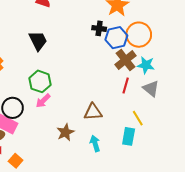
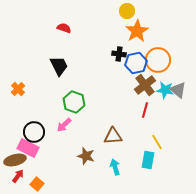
green hexagon: (40, 81) -> (74, 102), moved
gray triangle: (151, 89) -> (178, 90), moved
brown star: (65, 132) -> (86, 156), turned -30

